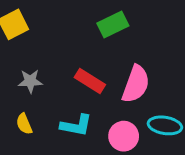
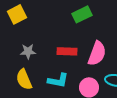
red rectangle: (90, 81) -> (67, 51), turned -30
yellow semicircle: (24, 124) -> (24, 79), size x1.5

